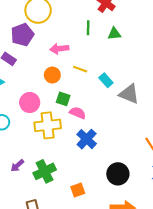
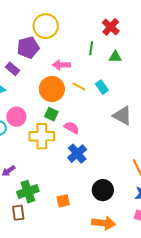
orange circle: (52, 75) -> (52, 89), size x1.6
cyan rectangle: (106, 80) -> (102, 87), moved
green square: (63, 99) -> (51, 114), moved
pink circle: (30, 102) -> (16, 117), moved
green cross: (45, 171) -> (28, 192), moved

